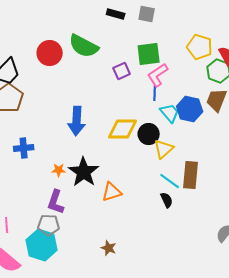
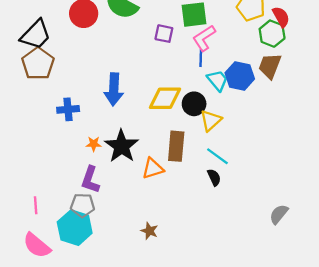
purple square: (122, 71) -> (164, 34), turned 36
blue cross: (24, 148) -> (68, 109), moved
brown rectangle: (191, 175) -> (176, 146), moved

